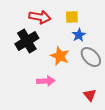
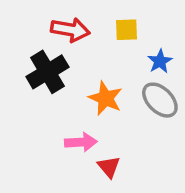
blue star: (79, 35) -> (160, 61), moved
red triangle: (90, 95) -> (109, 167), moved

